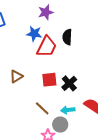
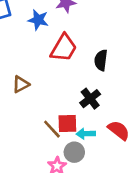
blue star: (34, 34) -> (38, 20), moved
black semicircle: (67, 37) -> (101, 60), moved
red square: (49, 80) -> (67, 124), moved

